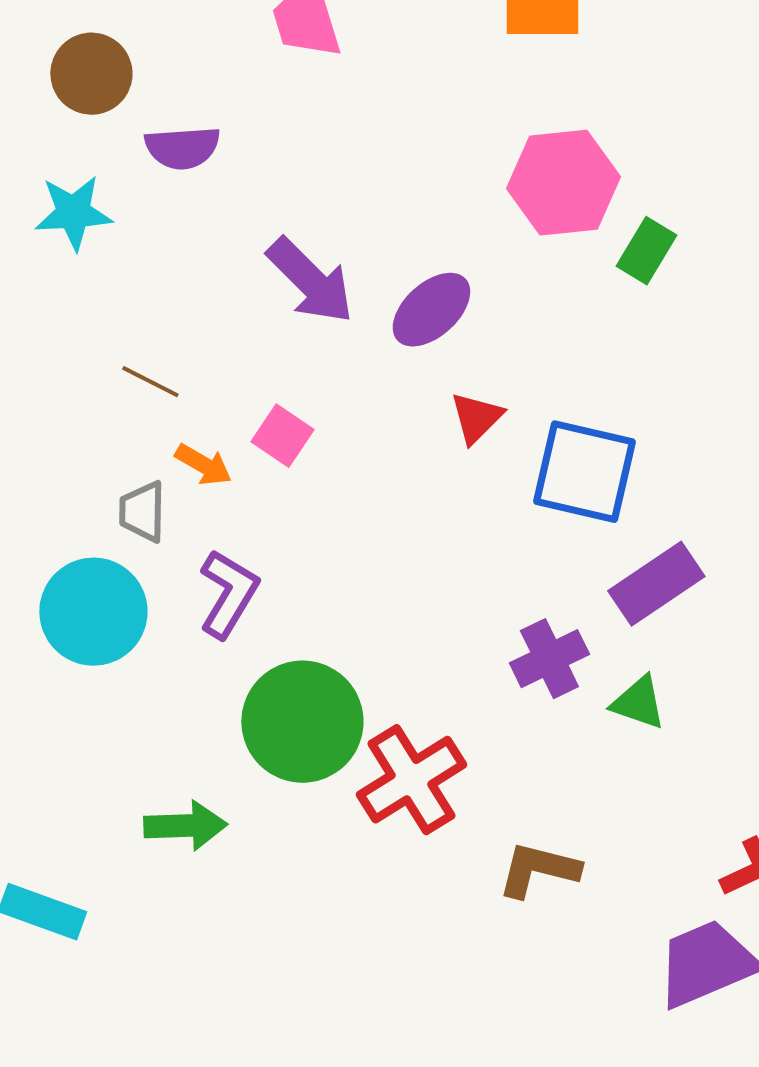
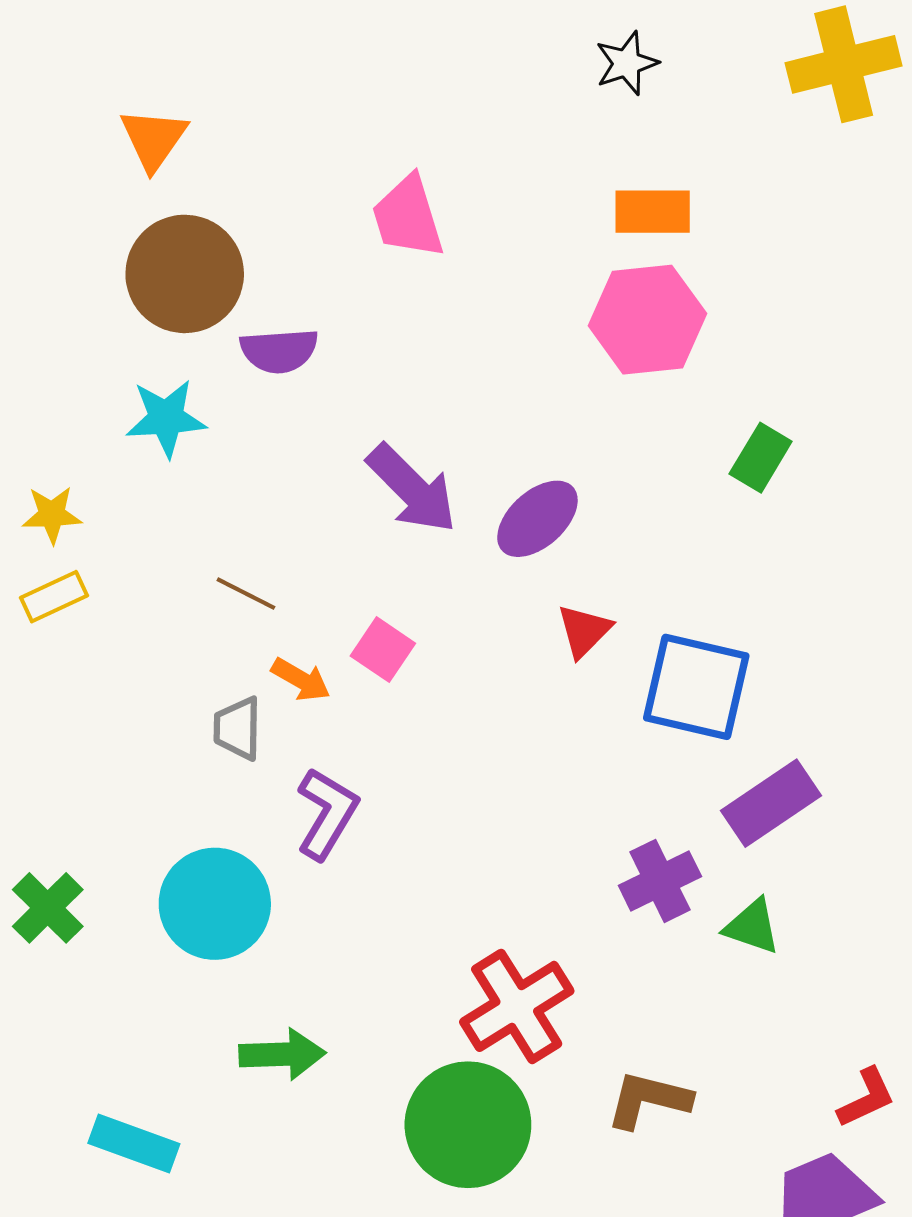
brown circle: (91, 74) -> (185, 274), size x1.4
pink hexagon: (563, 183) -> (647, 320), moved
cyan circle: (93, 612) -> (215, 904), moved
green circle: (302, 722) -> (468, 1125), moved

